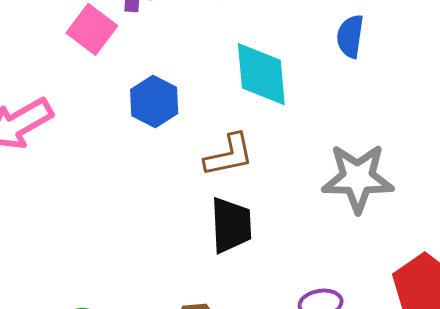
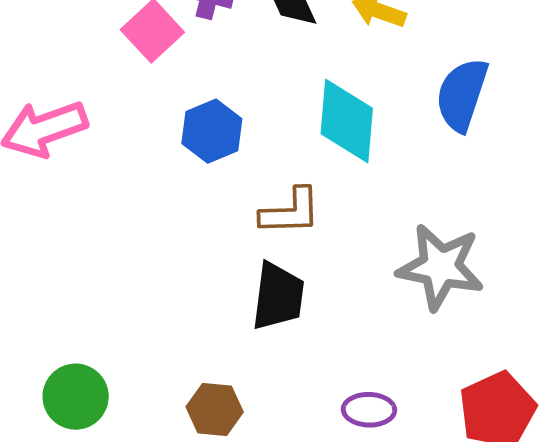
blue semicircle: (350, 36) -> (462, 95), size x1.4

